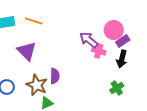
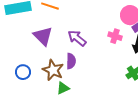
purple arrow: (89, 40) -> (77, 38), moved

